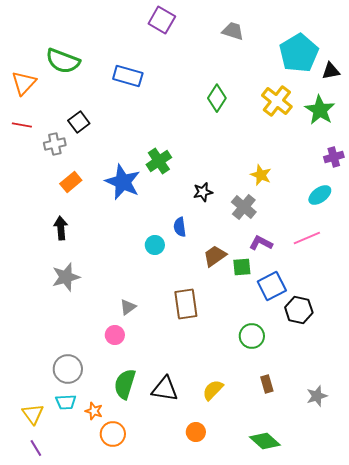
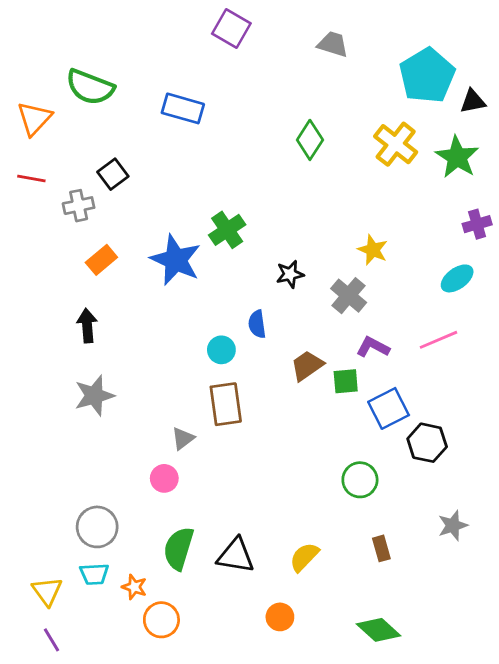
brown rectangle: (186, 304) -> (226, 404), moved
gray star: (317, 396) -> (453, 526), moved

